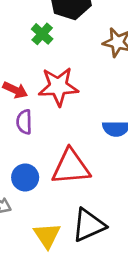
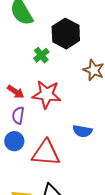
blue circle: (25, 177) -> (14, 141), moved

